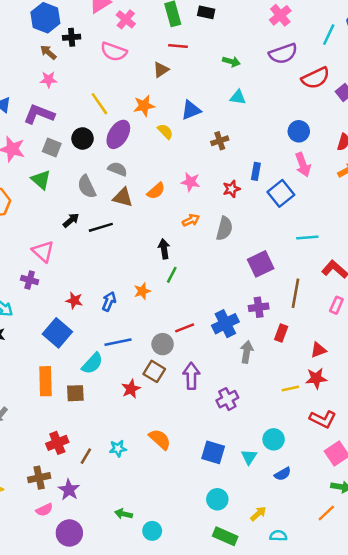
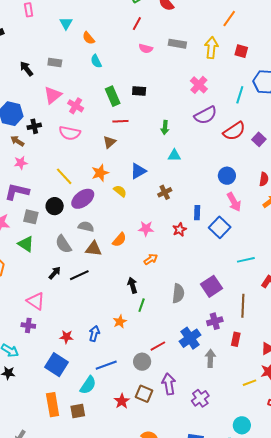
green arrow: (231, 62) -> (165, 128), turned 88
purple ellipse: (118, 134) -> (83, 199), turned 30
gray semicircle: (224, 228) -> (178, 293), moved
brown square: (154, 371) -> (144, 394), moved

